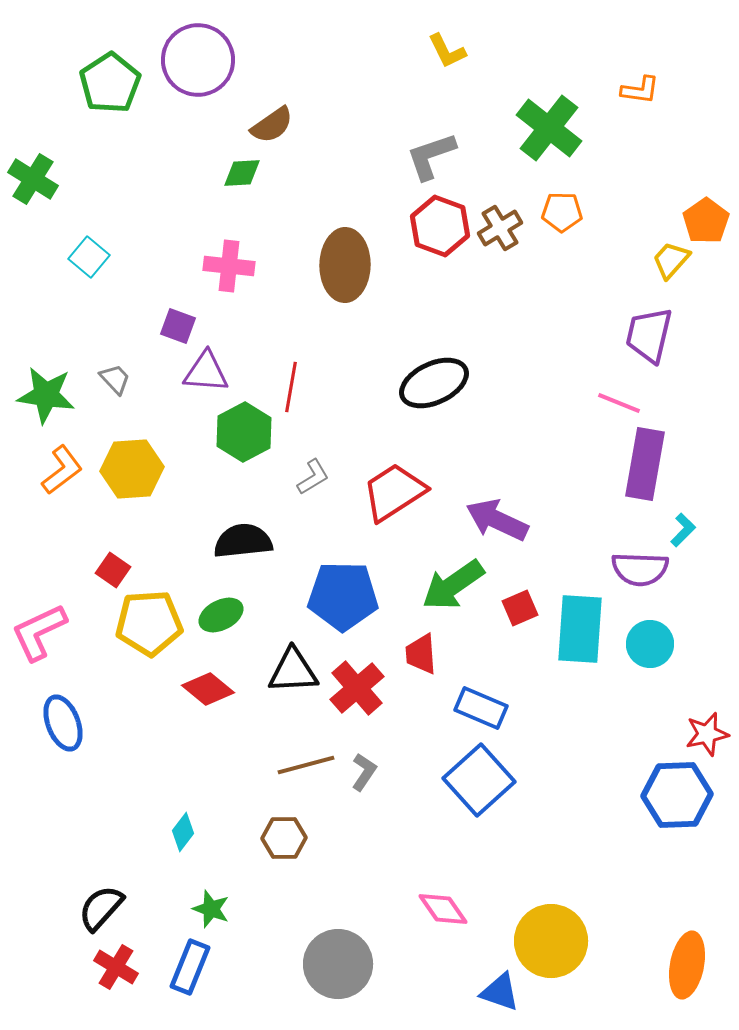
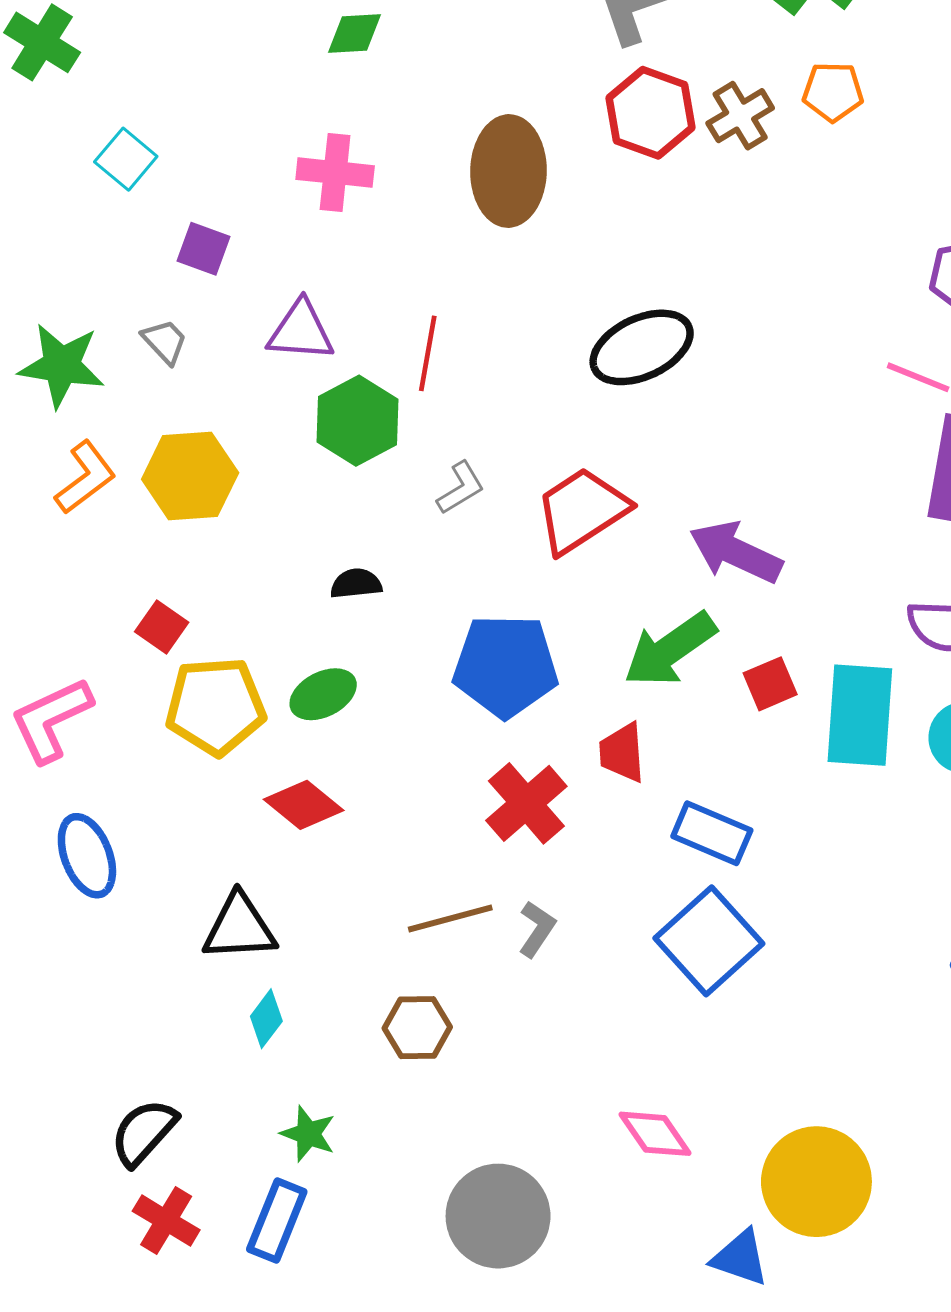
purple square: (178, 326) -> (204, 249), moved
black semicircle: (243, 541) -> (356, 584), size x0.6
black triangle: (293, 671) -> (239, 927), moved

